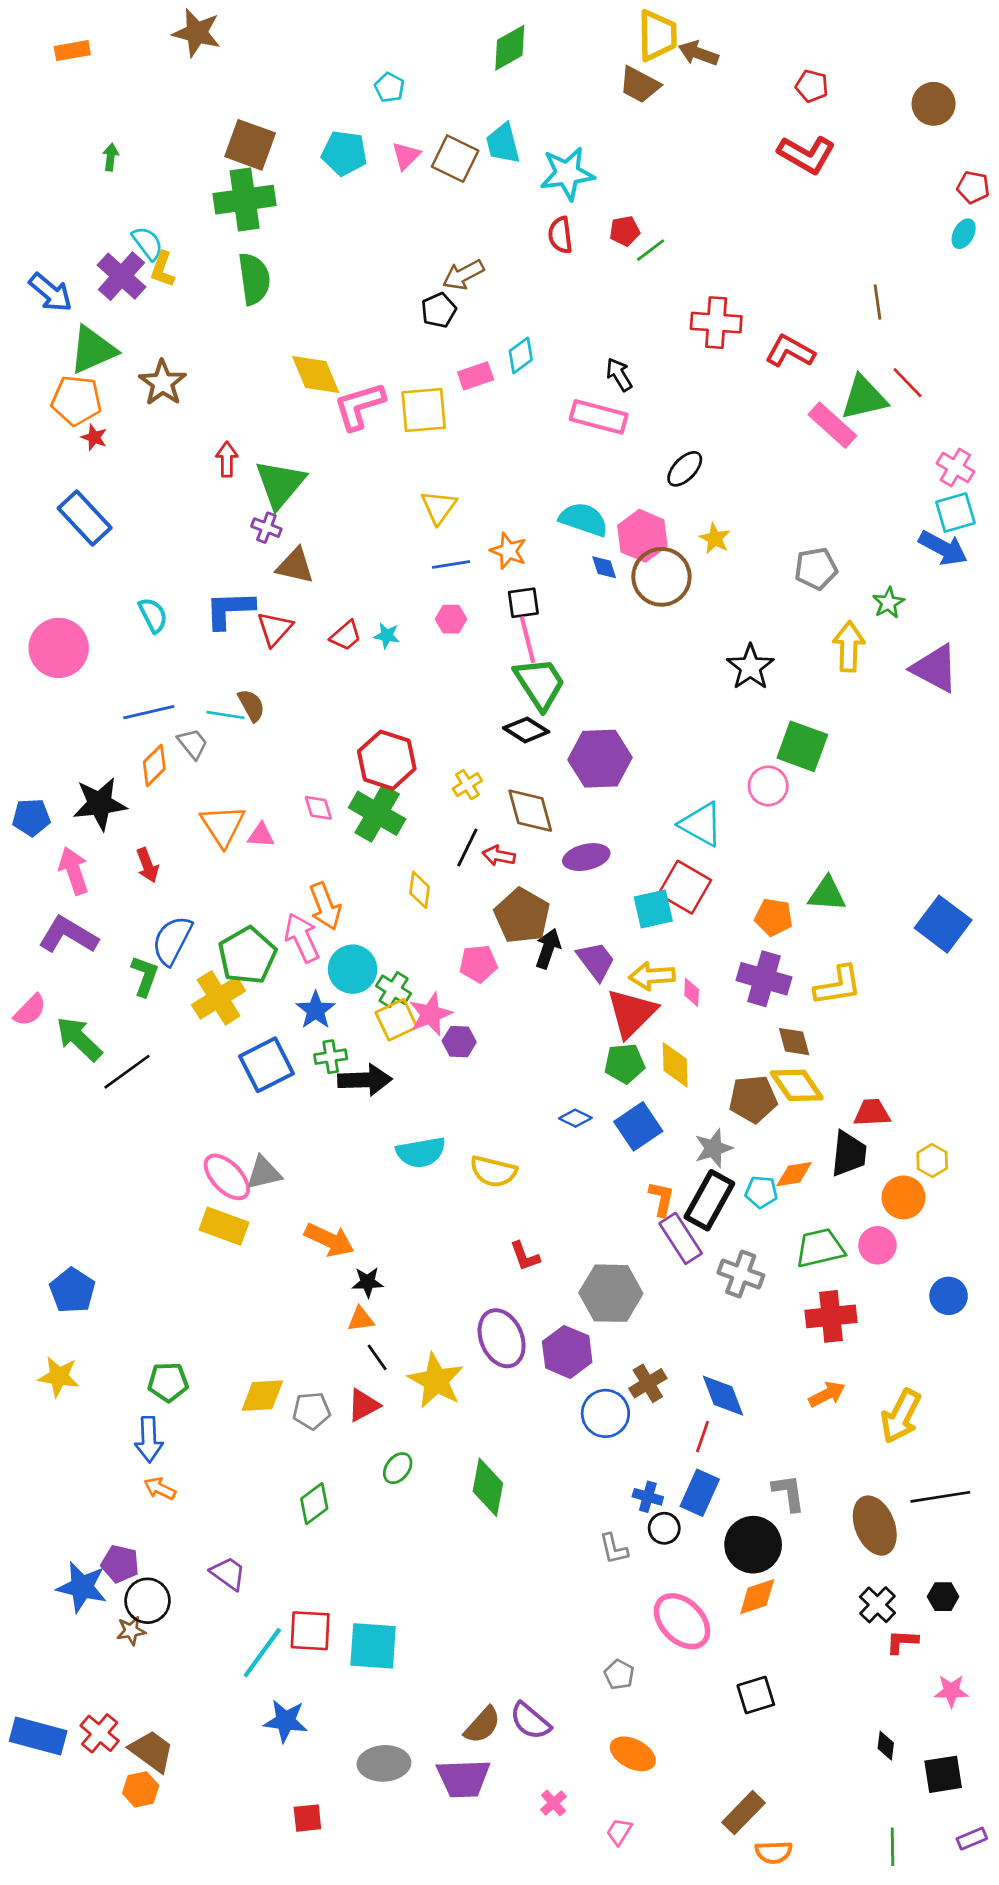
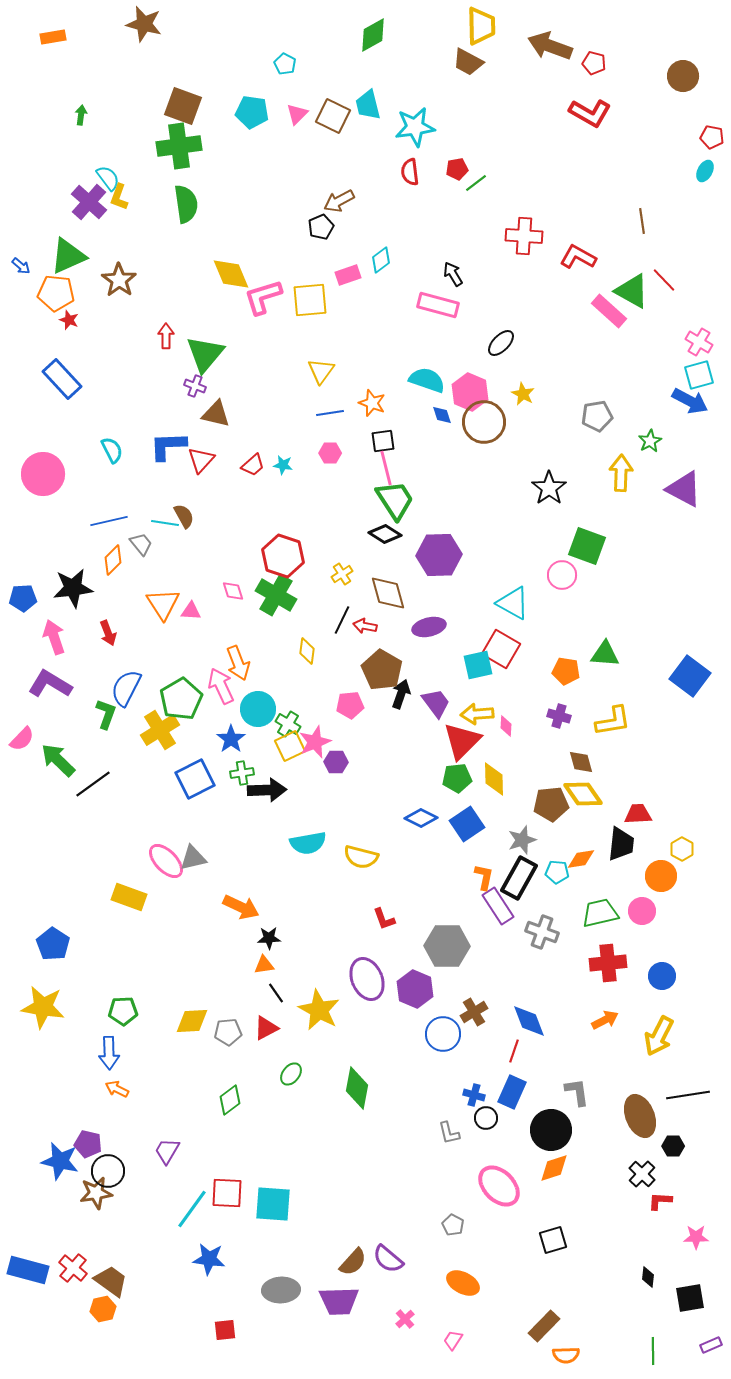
brown arrow: (698, 53) -> (550, 46), moved, size x1.5
blue arrow: (50, 292) -> (21, 266), moved, size x0.6
green triangle: (864, 398) -> (632, 291), turned 42
purple cross: (764, 979) -> (559, 716), size x0.6
blue diamond: (575, 1118) -> (421, 818), size x1.4
yellow rectangle: (224, 1226) -> (129, 897), moved
blue circle: (949, 1296) -> (662, 976), moved
yellow star: (59, 1377) -> (43, 1007), size x1.4
purple trapezoid: (228, 1573) -> (167, 1151), turned -96
black hexagon: (943, 1597) -> (673, 1146), moved
brown star: (131, 1631) -> (96, 1193), size x1.5

